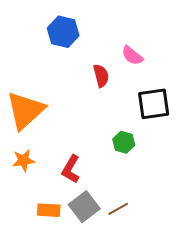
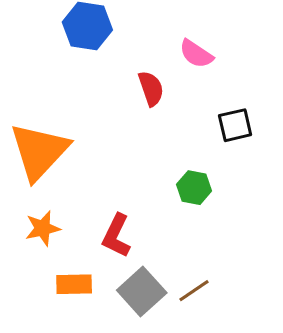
black square: (154, 104) -> (235, 125), size x0.7
orange rectangle: (49, 210) -> (74, 284), moved

